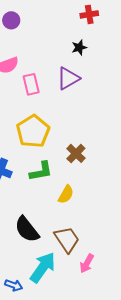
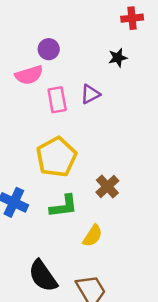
purple circle: (11, 20) -> (49, 49), moved
purple triangle: (68, 78) -> (90, 94), moved, size x0.7

